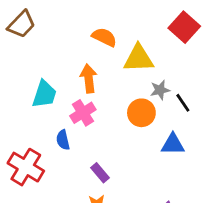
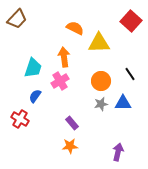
gray star: (160, 90) -> (101, 104), moved
blue semicircle: (63, 140) -> (35, 96), moved, turned 48
red cross: (26, 167) -> (20, 119), size x0.7

